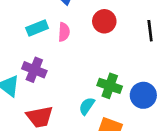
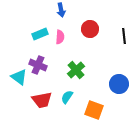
green cross: (110, 86) -> (76, 70), moved, turned 30
cyan semicircle: (87, 106) -> (67, 97), moved

